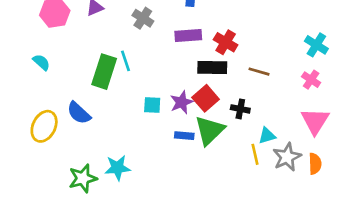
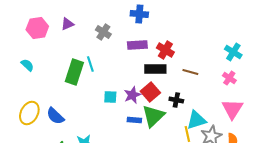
blue semicircle: (79, 113) -> (55, 116), moved
cyan triangle: (267, 136) -> (196, 120), size x1.5

